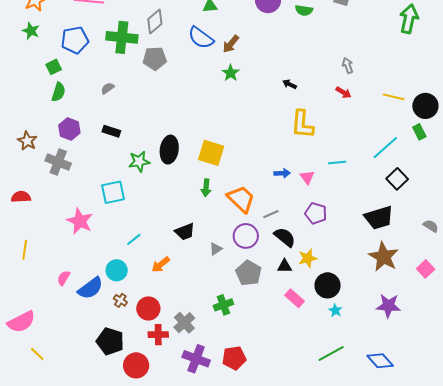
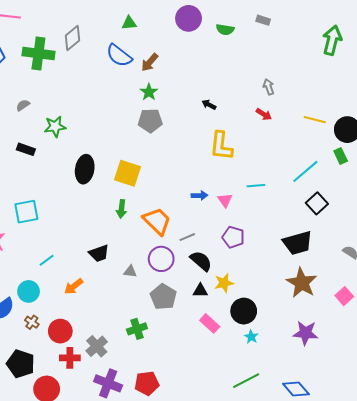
gray pentagon: (155, 59) -> (150, 121), moved
green star: (139, 161) -> (55, 127), moved
gray triangle: (216, 249) -> (130, 271), turned 40

